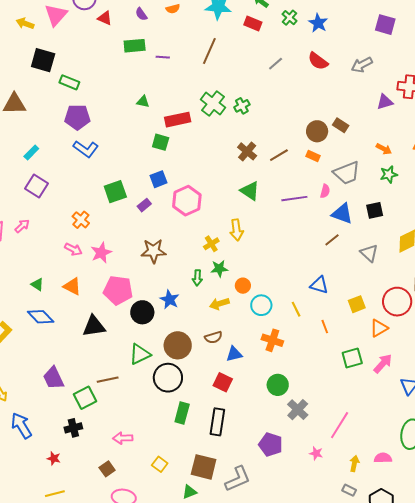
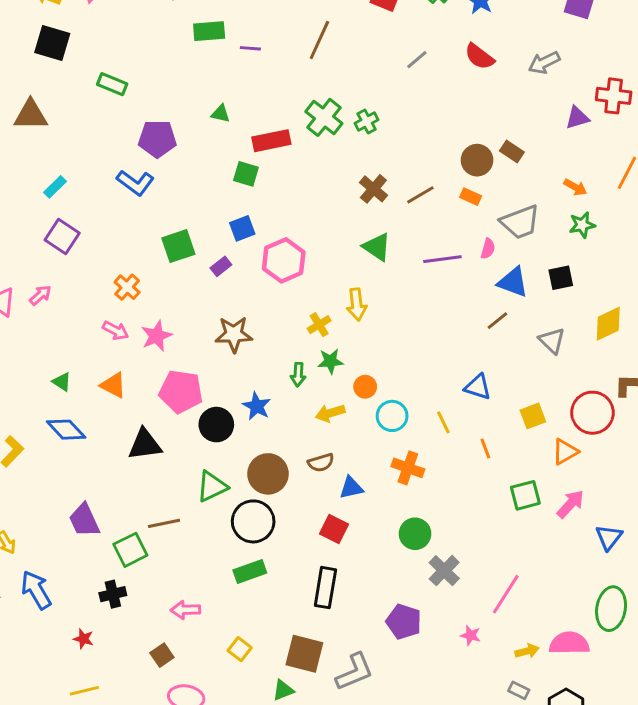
black square: (43, 60) -> (52, 43), moved
purple pentagon: (77, 117) -> (157, 139), moved
green rectangle: (182, 413) -> (250, 572), moved, turned 55
pink semicircle: (383, 458) -> (569, 643), size x1.5
yellow arrow: (354, 464) -> (527, 651), turned 63

